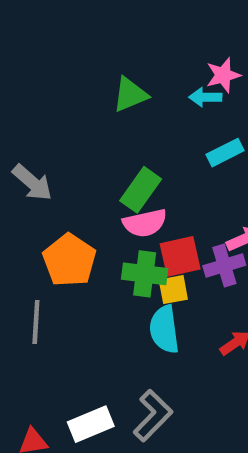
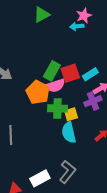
green triangle: (130, 95) -> (42, 15), moved
cyan rectangle: (225, 153) -> (90, 74), moved
red square: (180, 256) -> (70, 73), moved
orange pentagon: (69, 260) -> (38, 92), moved

